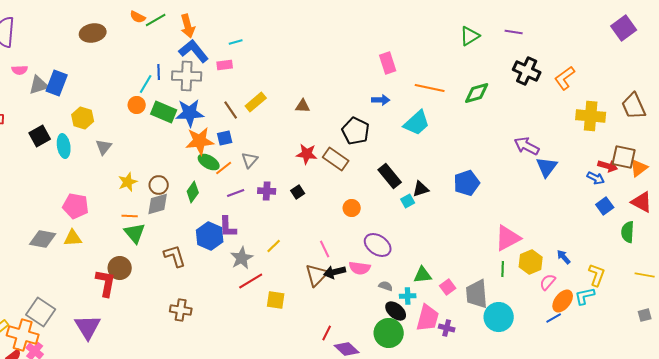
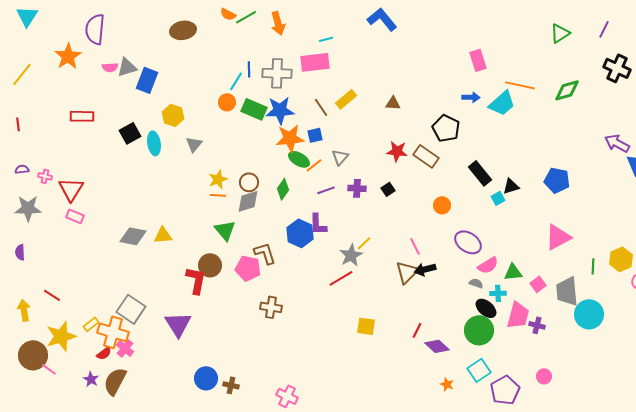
purple line: (514, 32) -> (604, 29), turned -72
blue L-shape: (194, 51) -> (382, 19), moved
pink rectangle: (225, 65) -> (315, 62), size x1.8
gray triangle: (39, 85) -> (127, 67), moved
cyan trapezoid: (417, 123) -> (502, 103), moved
blue pentagon: (467, 183) -> (557, 180), turned 30
pink pentagon: (76, 206) -> (248, 268), moved
orange line: (130, 216) -> (218, 195), moved
pink triangle: (508, 238) -> (558, 237), moved
gray star: (242, 258) -> (351, 255), moved
pink semicircle: (360, 268) -> (488, 265), moved, turned -40
yellow square: (276, 300) -> (366, 326), moved

